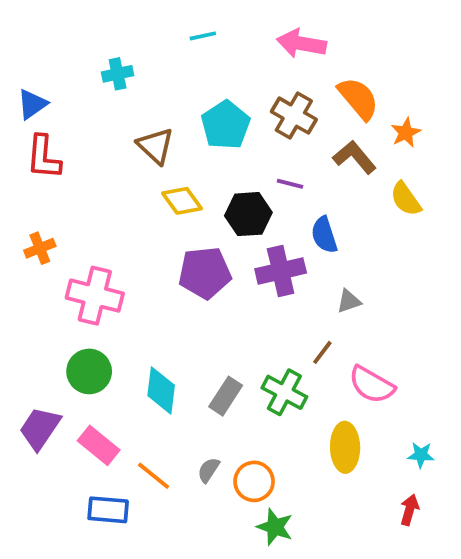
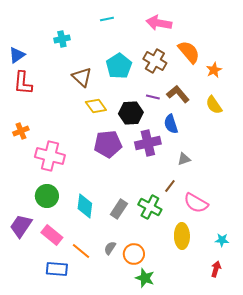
brown L-shape: (355, 157) -> (178, 94), moved

